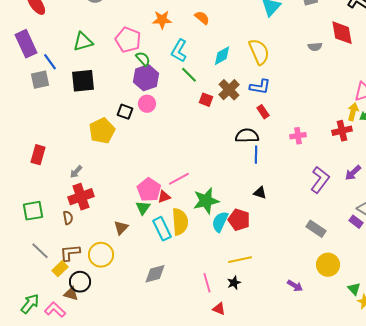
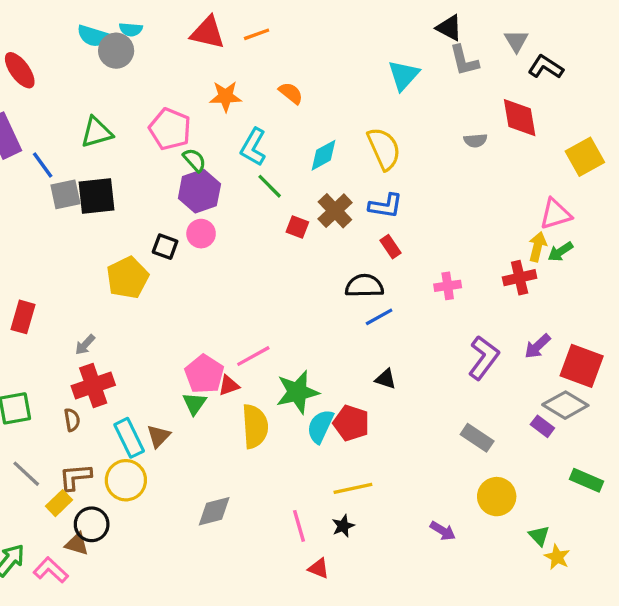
gray square: (40, 80) -> (65, 194), moved
blue line: (256, 155) -> (379, 317), turned 60
cyan rectangle: (162, 229) -> (129, 438), moved

